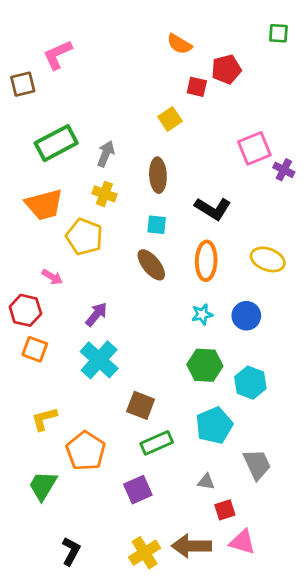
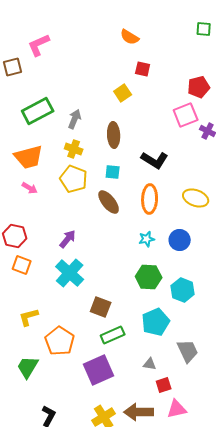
red pentagon: (226, 69) -> (199, 87), moved
yellow pentagon: (84, 237) -> (74, 179), moved
pink arrow: (52, 277) -> (30, 188), moved
purple square: (138, 490) -> (99, 370), size x1.4
pink triangle: (242, 542) -> (177, 409), turned -30

